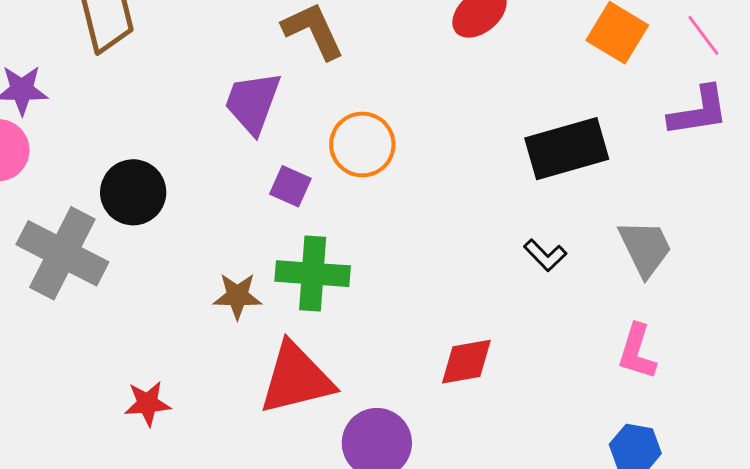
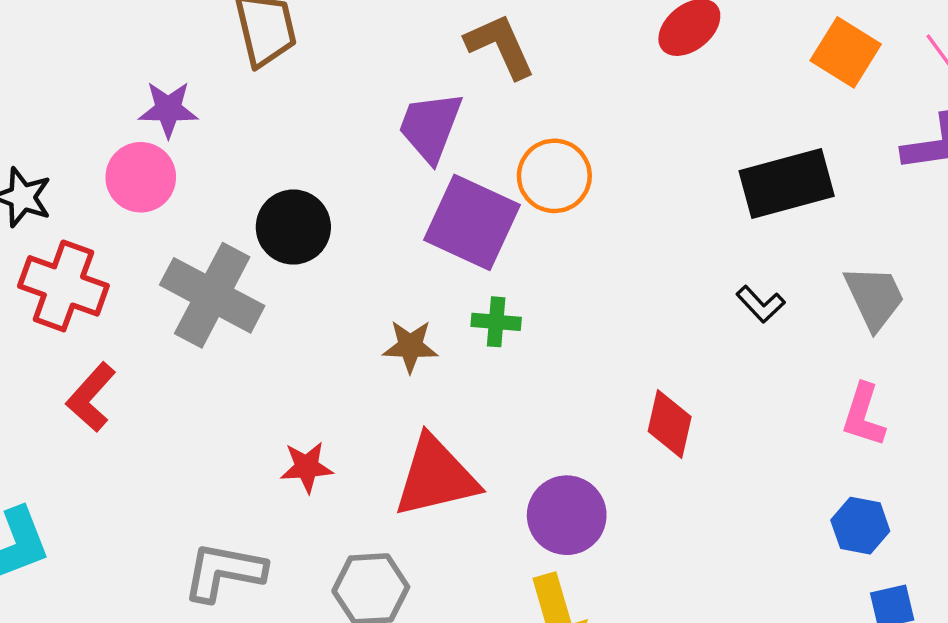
purple square: (290, 186) -> (472, 222), size x2.0
green cross: (313, 274) -> (496, 322), size x0.6
red diamond: (466, 362) -> (670, 424), turned -68
red triangle: (296, 379) -> (436, 477), moved

